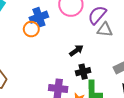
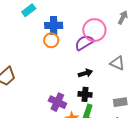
purple semicircle: (97, 15) -> (84, 43), moved
blue cross: (39, 17) -> (54, 25), moved

